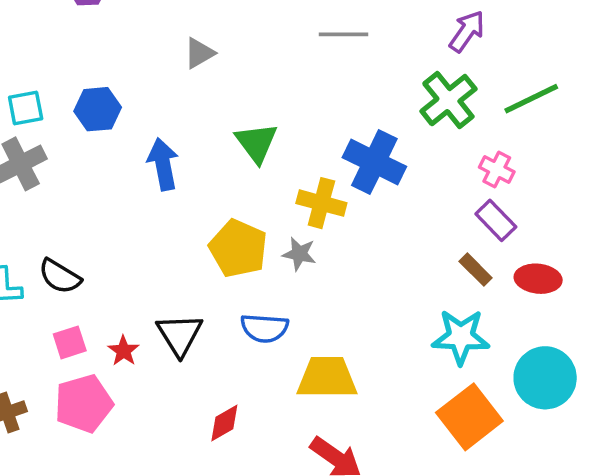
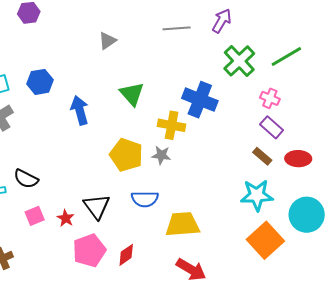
purple arrow: (467, 31) -> (222, 21), moved
gray triangle: (199, 53) -> (107, 41), moved
pink pentagon: (84, 403) -> (89, 250), moved

